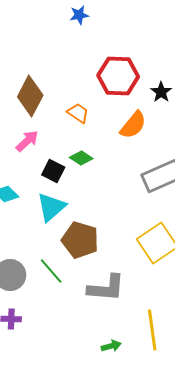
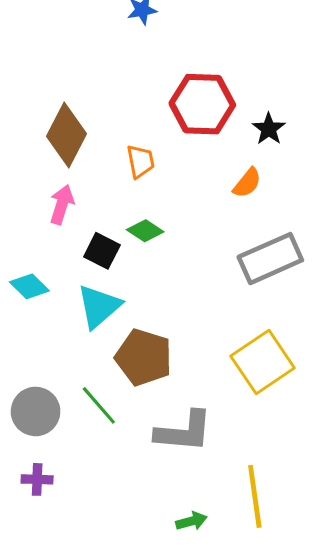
orange trapezoid: (78, 113) -> (141, 161), turned 45
orange semicircle: (133, 125) -> (247, 183), moved, size x0.7
pink arrow: (27, 141) -> (62, 205), turned -30

